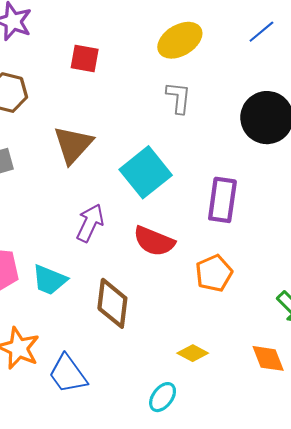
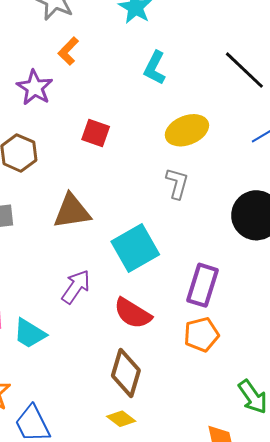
brown triangle: (73, 145) -> (72, 211), turned 30
orange pentagon: (214, 273) -> (201, 335), moved
brown diamond: (112, 303) -> (126, 373), moved
yellow diamond: (193, 353) -> (121, 419), moved

